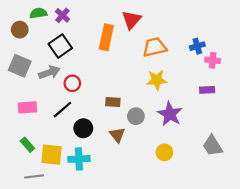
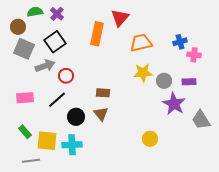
gray square: (20, 66) -> (24, 49), moved
purple star: (170, 114) -> (174, 104), moved
gray circle: (136, 116) -> (164, 81), moved
brown triangle: (117, 135) -> (101, 114), moved
gray trapezoid: (213, 146) -> (201, 120), moved

